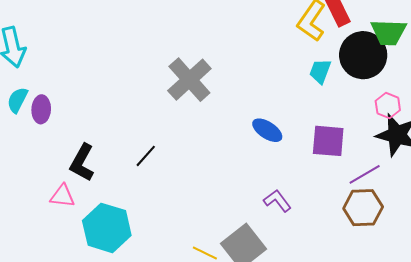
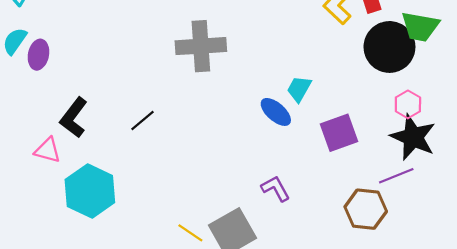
cyan trapezoid: (320, 71) -> (299, 89), moved
gray cross: (189, 80) -> (201, 46), turned 30
purple square: (328, 141) -> (339, 133), turned -33
purple line: (365, 174) -> (396, 176), moved

